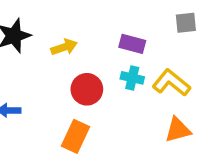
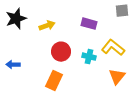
cyan cross: (132, 78) -> (89, 57), moved
orange triangle: (178, 130) -> (117, 77), turned -36

